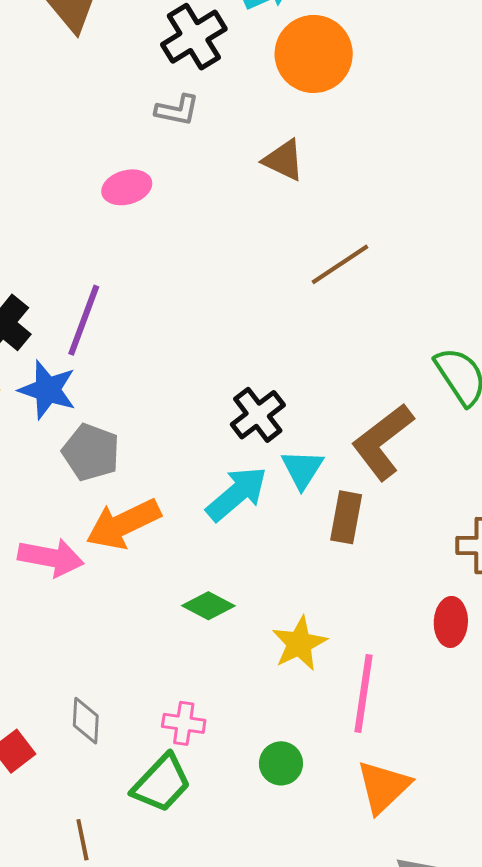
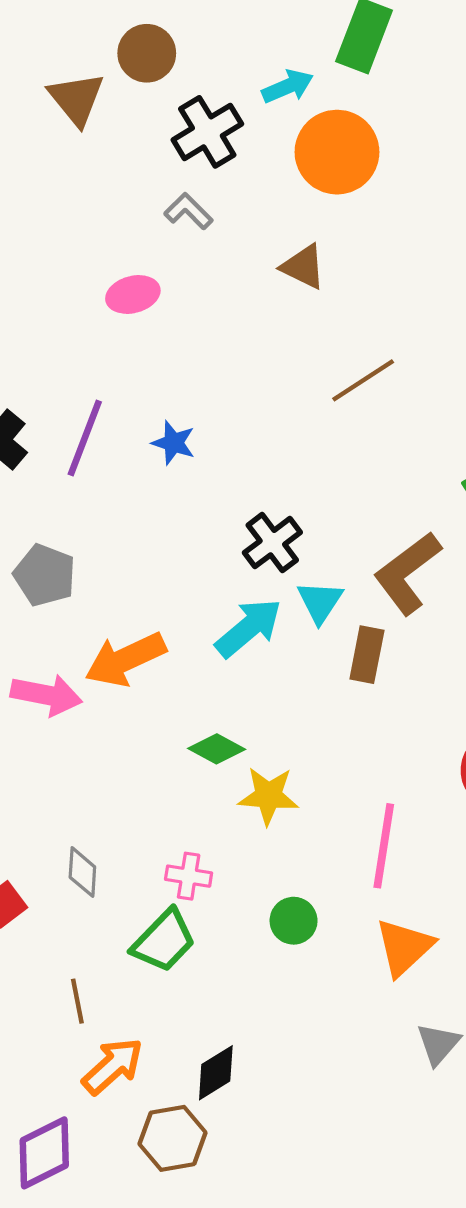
gray L-shape: (177, 110) -> (188, 211), turned -147
blue star: (47, 390) -> (174, 443), moved, size x0.7
gray pentagon: (91, 452) -> (45, 575), moved
yellow star: (299, 644) -> (268, 796), moved, turned 30

